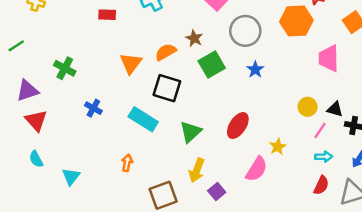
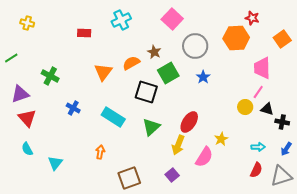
black square: (167, 88) -> (146, 92), moved
pink line: (320, 130) -> (258, 92), moved
yellow arrow: (197, 170) -> (178, 145), moved

